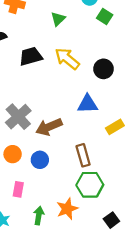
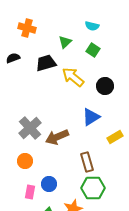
green square: (105, 17) -> (93, 50), moved
black trapezoid: (31, 56) -> (46, 63), moved
blue triangle: (88, 104) -> (91, 117), turned -30
blue circle: (40, 160) -> (49, 184), moved

